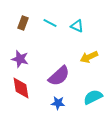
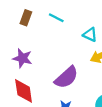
cyan triangle: (77, 26) -> (90, 35), moved

